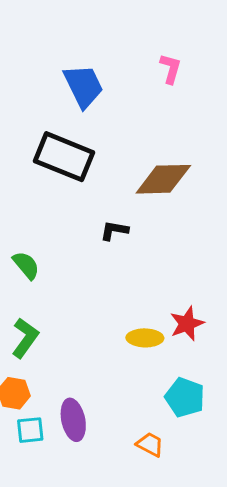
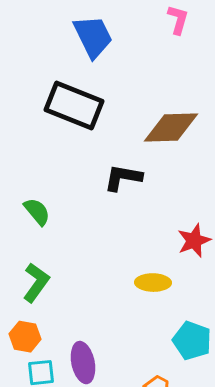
black L-shape: (114, 230) -> (123, 178), size x1.4
red star: (187, 324) -> (194, 241), moved

